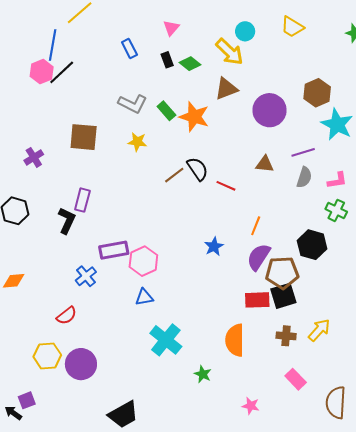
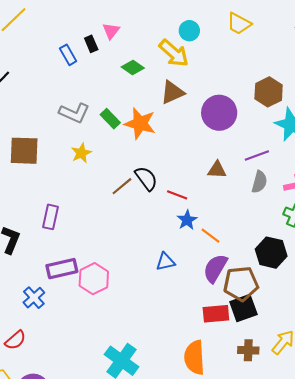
black rectangle: (167, 60) -> (91, 44), moved
yellow star: (137, 142) -> (81, 153), turned -30
purple rectangle: (82, 200) -> (51, 217), moved
orange line: (256, 226) -> (211, 236), turned -72
blue star: (214, 246) -> (187, 220), moved
blue triangle: (144, 297) -> (165, 262), moved

